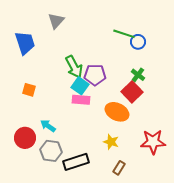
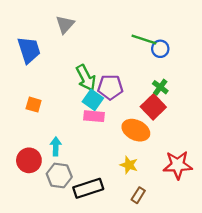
cyan arrow: (48, 126) -> (56, 146), turned 56

